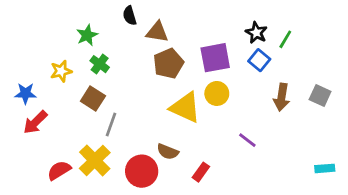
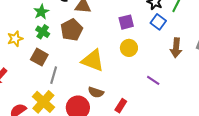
green star: (87, 35) -> (41, 12), moved
purple square: (215, 58) -> (126, 22), size x0.7
brown pentagon: (168, 64) -> (72, 30), moved
yellow triangle: (185, 107) -> (93, 60), moved

